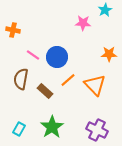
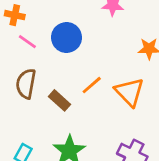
pink line: (33, 55) -> (27, 42), moved
blue circle: (57, 57) -> (67, 37), moved

